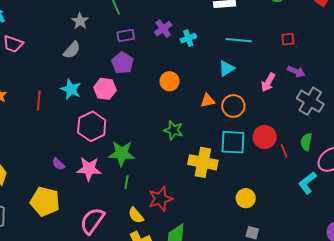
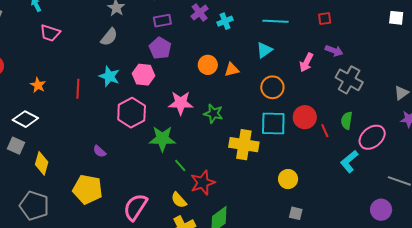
orange triangle: (208, 101) -> (232, 70), moved
pink star: (89, 169) -> (181, 103), moved
green line: (126, 182) -> (180, 166), moved, turned -48

